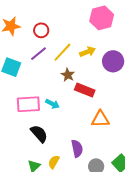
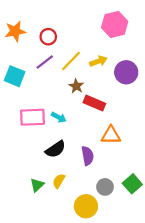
black semicircle: (39, 134) -> (55, 149), moved, turned 96
purple semicircle: (77, 149) -> (87, 156), moved

